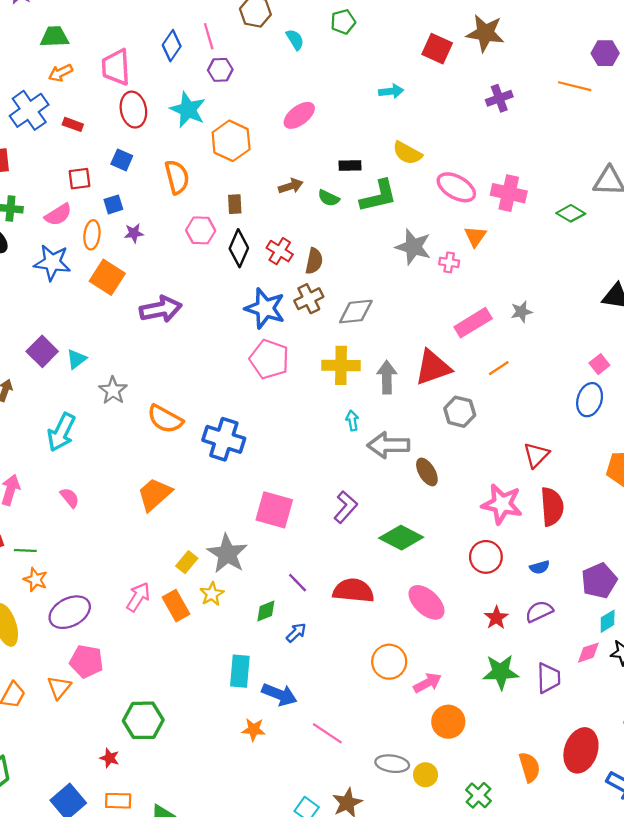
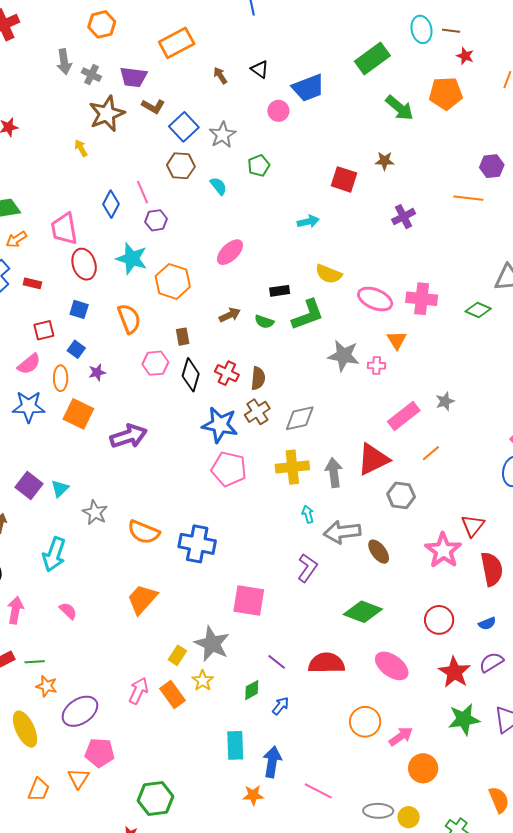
brown star: (485, 33) -> (385, 161), size x0.6
blue square: (113, 204) -> (76, 349), turned -30
pink star: (502, 504) -> (443, 550), moved, turned 30
purple L-shape: (346, 507) -> (307, 568), moved
red star: (496, 618) -> (454, 672), size x1.5
blue arrow: (279, 694) -> (272, 762), turned -96

